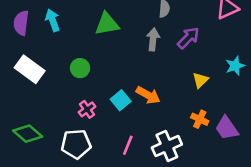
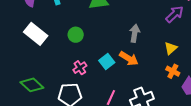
purple arrow: (188, 38) -> (175, 14), moved
gray arrow: (153, 39) -> (135, 33), moved
orange cross: (200, 119) -> (173, 71), moved

